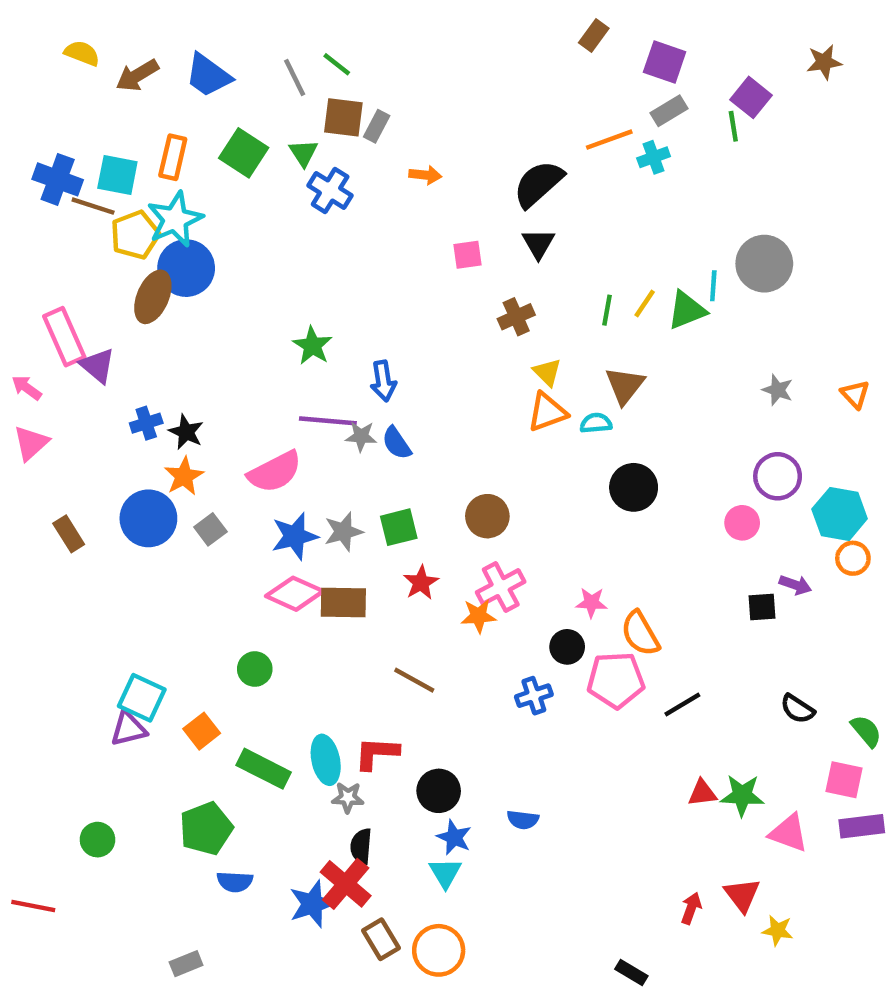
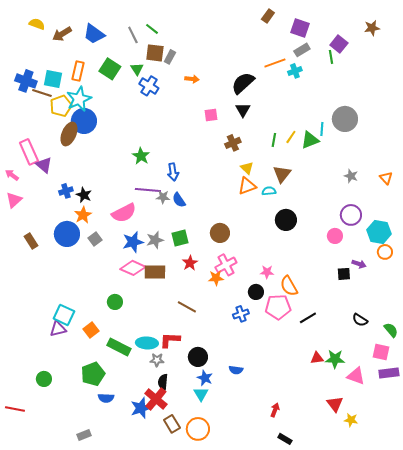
cyan ellipse: (326, 760) -> (147, 343), turned -75
red arrow: (691, 908) -> (275, 410), moved

